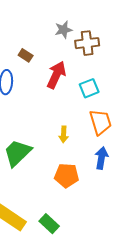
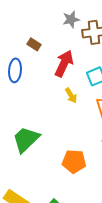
yellow arrow: (64, 134) -> (71, 95), moved, turned -35

